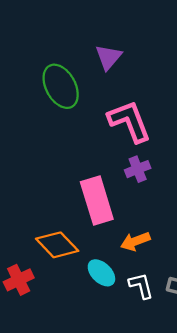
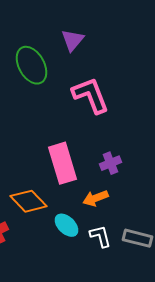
purple cross: (138, 169) -> (110, 163), moved

